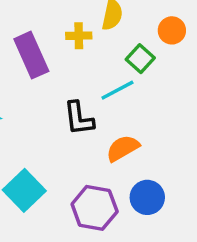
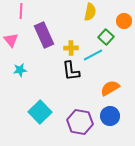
yellow cross: (79, 36) -> (71, 48), moved
orange semicircle: (123, 148) -> (110, 88), moved

